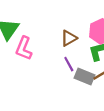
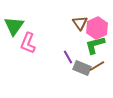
brown triangle: (69, 38) -> (80, 23), moved, turned -35

